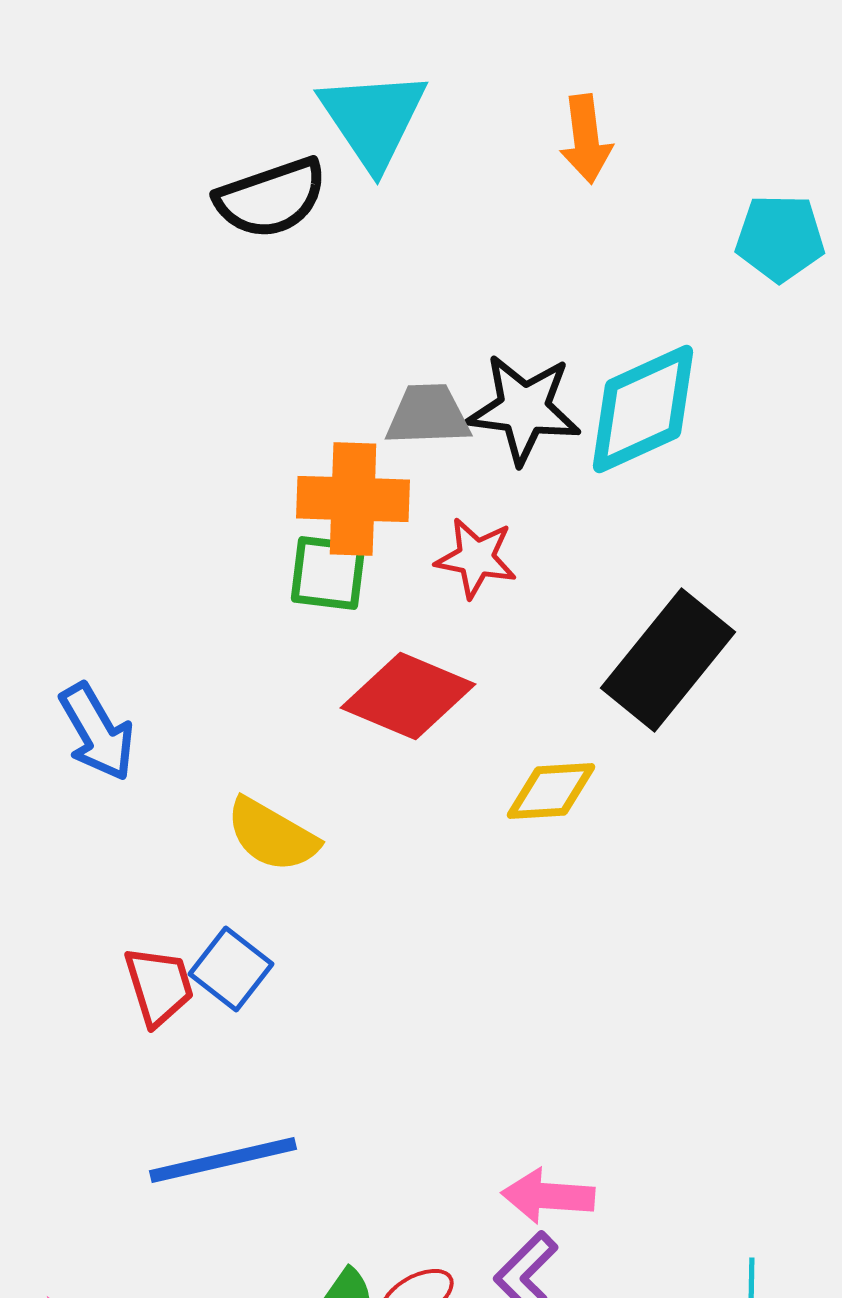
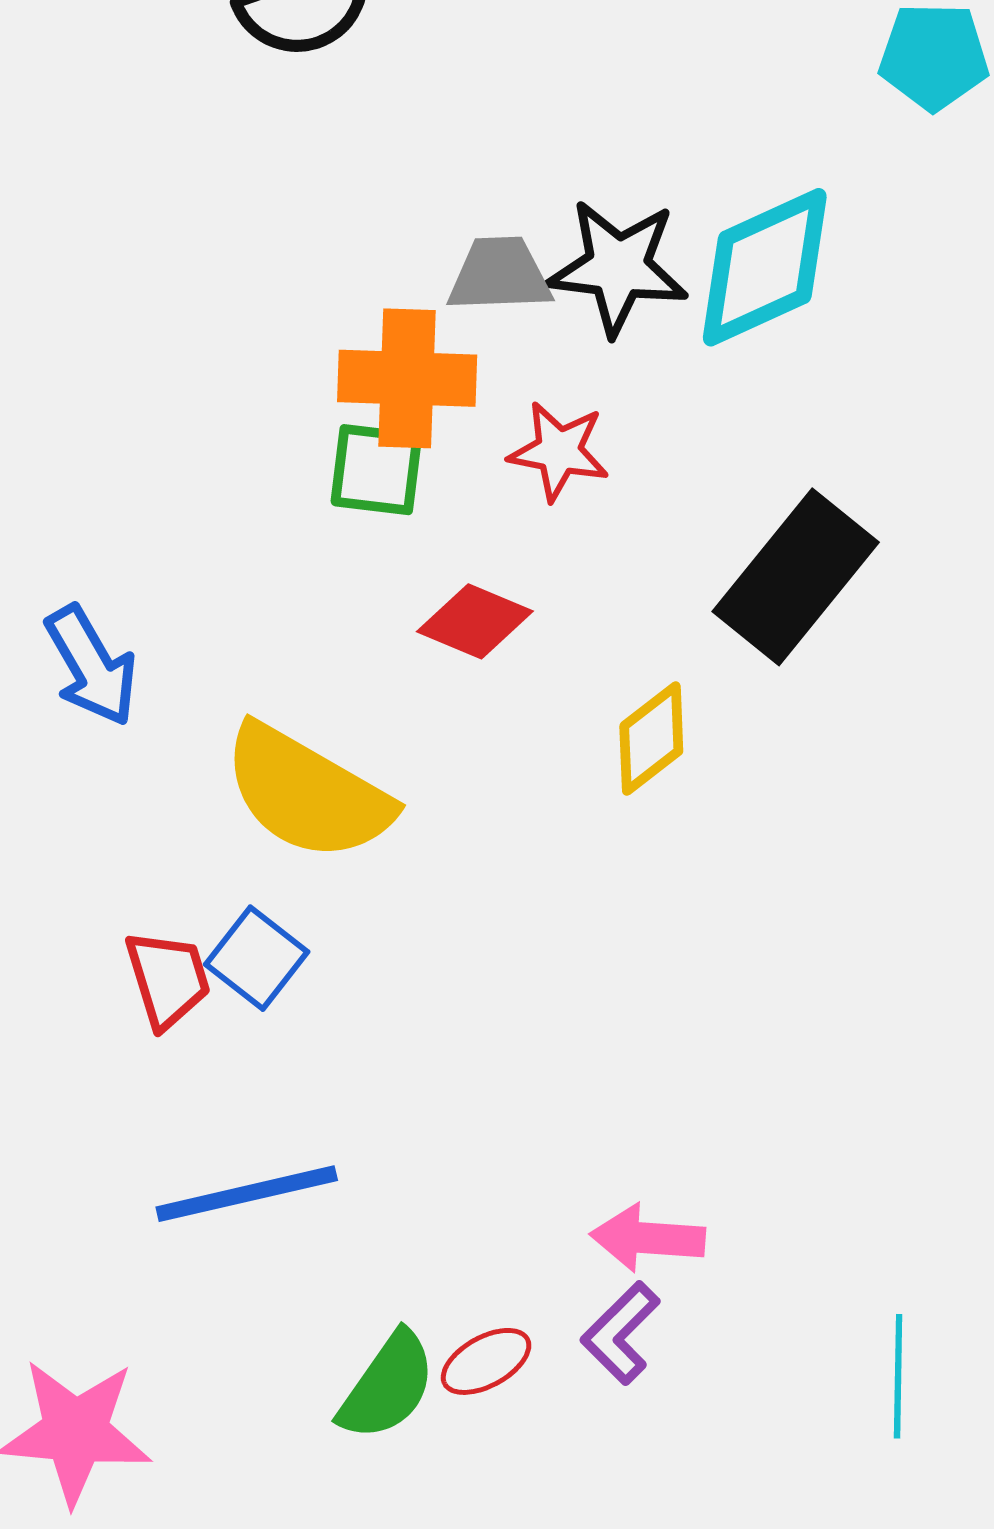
red diamond: (408, 696) -> (475, 621), size x0.7
yellow diamond: (551, 791) -> (651, 739), turned -34
yellow semicircle: (272, 835) -> (307, 793), size x1.5

